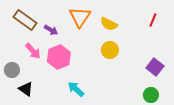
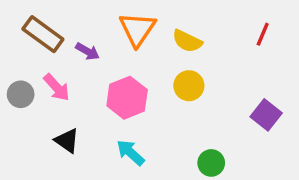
pink hexagon: (59, 57) -> (127, 98), moved
gray circle: (12, 70) -> (21, 94), moved
black triangle: (26, 89) -> (67, 141), moved
green circle: (151, 95) -> (211, 163), moved

